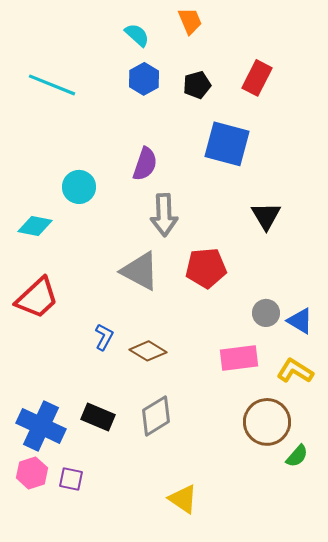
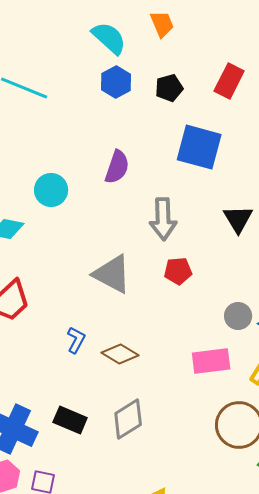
cyan semicircle: (137, 35) -> (109, 38), size x1.4
gray arrow: (164, 215) -> (163, 219), moved
red pentagon: (206, 268) -> (178, 271), size x0.7

